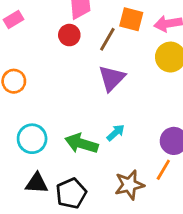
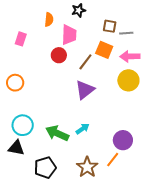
pink rectangle: (13, 20) -> (21, 39), turned -48
black triangle: (37, 183) -> (16, 148), moved
brown star: (129, 185) -> (87, 167), turned -30

